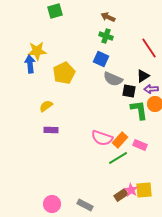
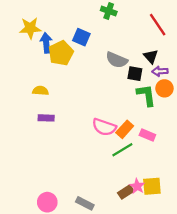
blue square: (101, 59) -> (81, 37), moved
blue arrow: (30, 64) -> (46, 43), moved
black triangle: (143, 76) -> (151, 57), turned -40
yellow semicircle: (46, 106) -> (40, 91), turned 40

